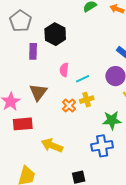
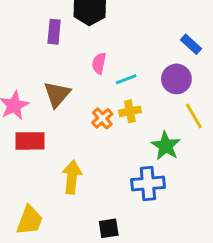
green star: (112, 120) -> (166, 146), turned 30
yellow arrow: (52, 145) -> (72, 177), turned 70

